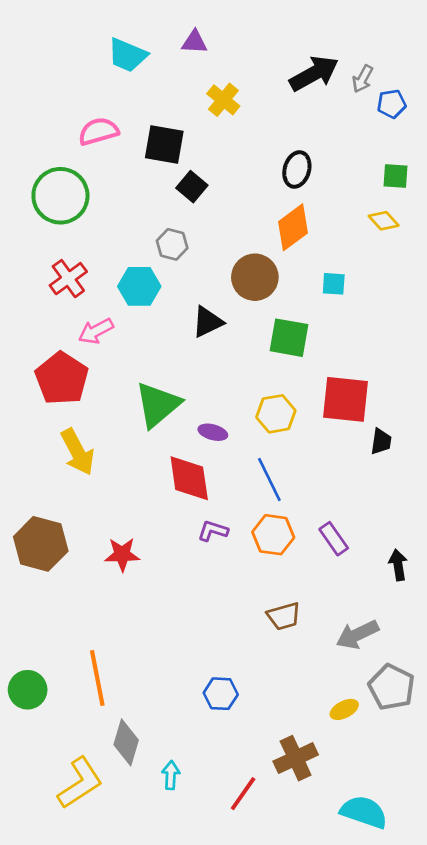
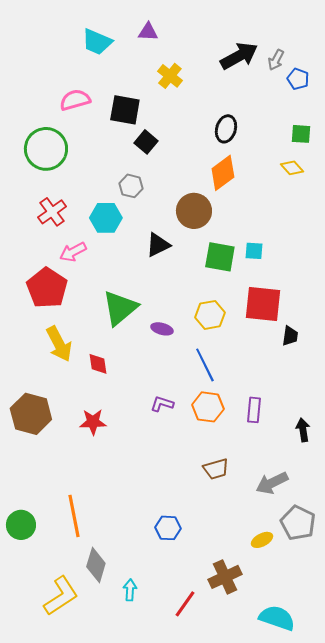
blue pentagon: (392, 104) -> (298, 79), turned 30
cyan square: (334, 284) -> (254, 251), moved
red diamond: (189, 478) -> (98, 364), moved, size x0.6
purple rectangle: (334, 539) -> (254, 410), turned 40

